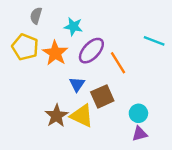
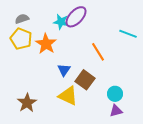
gray semicircle: (36, 16) -> (22, 19), moved, turned 56
purple ellipse: (91, 51) -> (76, 17), moved
brown square: (102, 96) -> (85, 80), turned -30
brown star: (56, 116) -> (27, 103), moved

